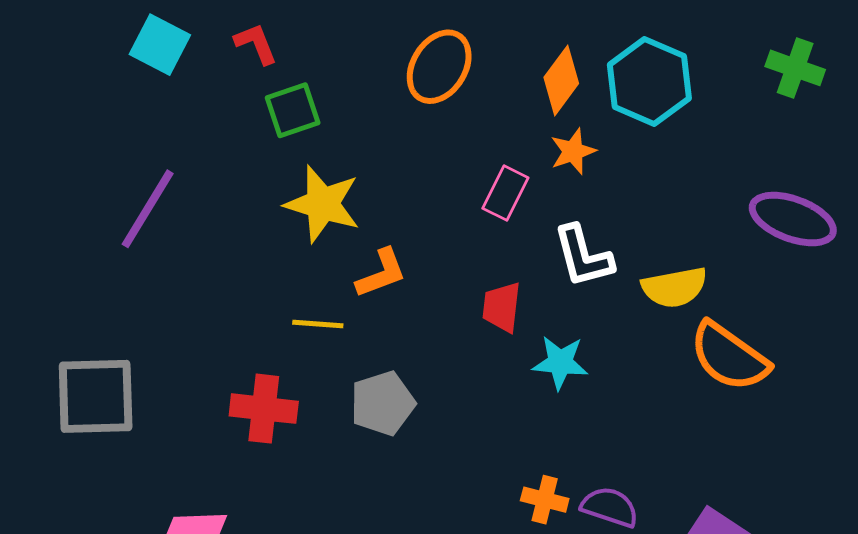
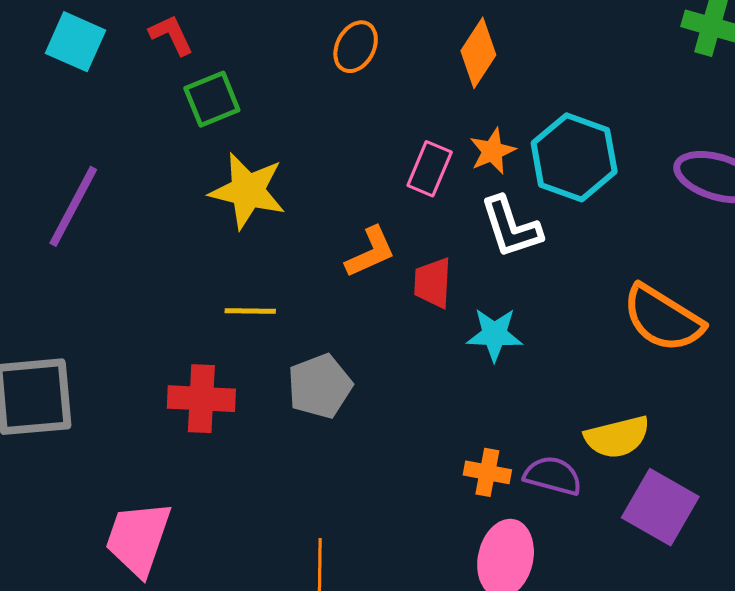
orange ellipse: (439, 67) -> (356, 47), size x0.7
cyan hexagon: (649, 82) -> (574, 157), moved
orange star: (573, 151) -> (492, 151), moved
orange L-shape: (381, 273) -> (370, 252), moved
yellow semicircle: (674, 287) -> (617, 437), moved

